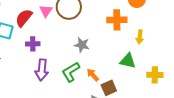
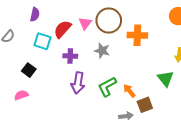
orange cross: (117, 20) -> (137, 35), moved
gray star: (82, 45) -> (102, 51), moved
green triangle: (128, 61) -> (166, 78), turned 36

